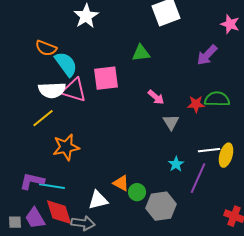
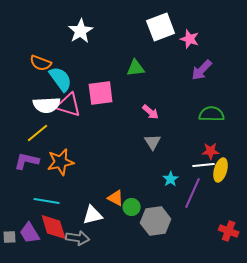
pink star: (230, 24) -> (190, 39), moved
red star: (196, 104) -> (211, 151), moved
gray triangle: (171, 122) -> (153, 142), moved
purple L-shape: (32, 181) -> (27, 161), moved

